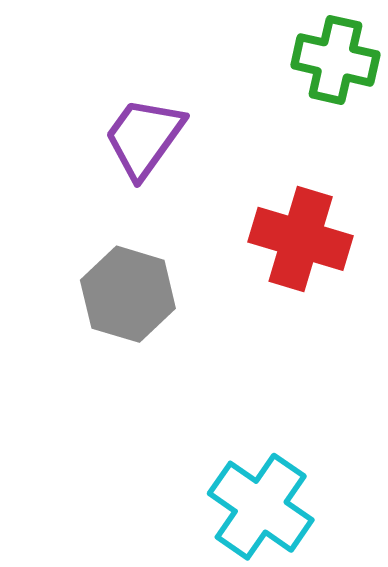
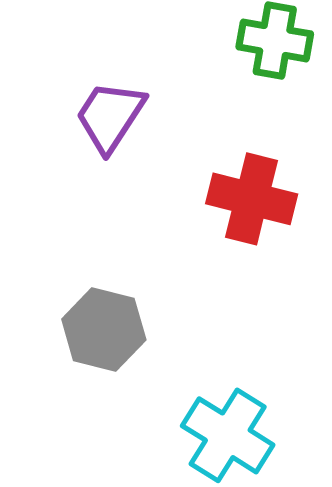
gray hexagon: (128, 294) -> (104, 329), moved

